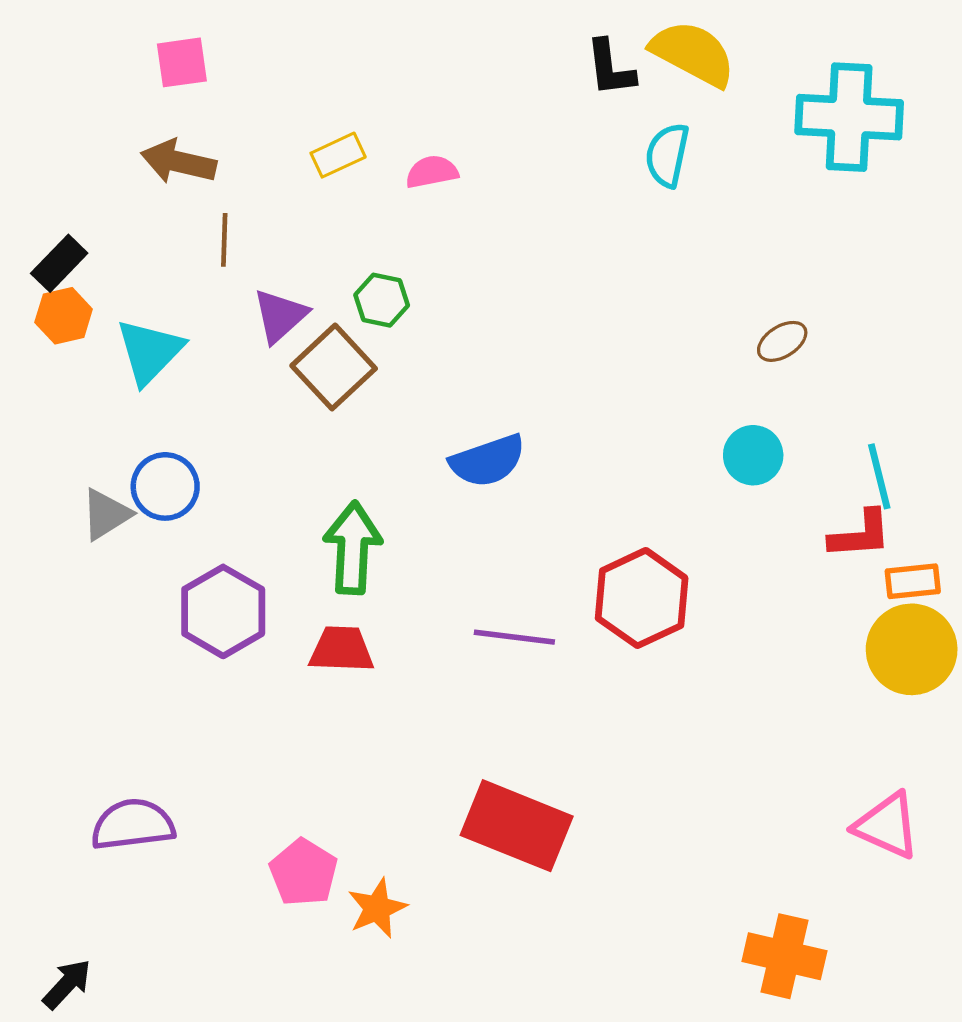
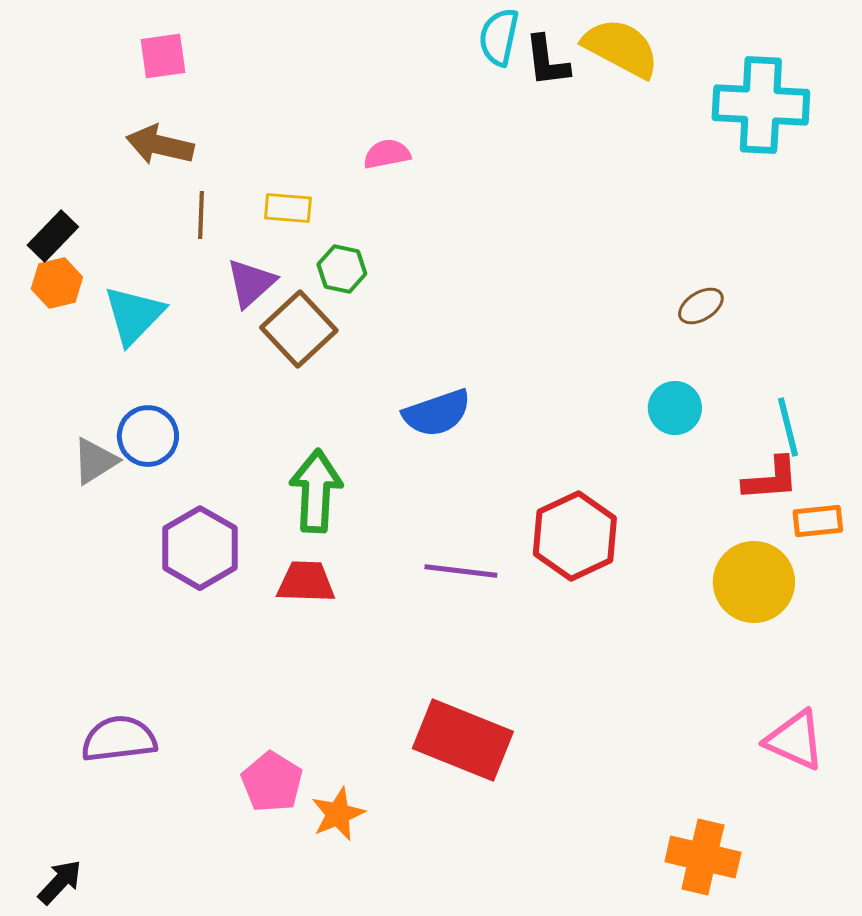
yellow rectangle: (338, 155) -> (288, 208), moved, turned 30
cyan semicircle: (667, 155) -> (499, 37), moved
yellow circle: (912, 649) -> (754, 582), moved

